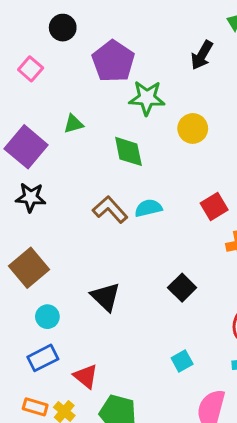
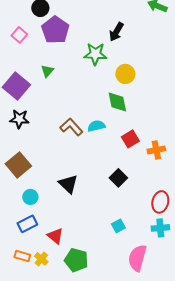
black arrow: (202, 55) -> (116, 32), moved
purple pentagon: (113, 61) -> (55, 30), moved
green triangle: (73, 124) -> (47, 71), turned -32
green diamond: (128, 151) -> (117, 102), moved
red square: (214, 206) -> (130, 139), moved

